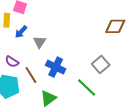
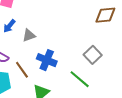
gray triangle: (40, 42) -> (29, 35), turned 40

